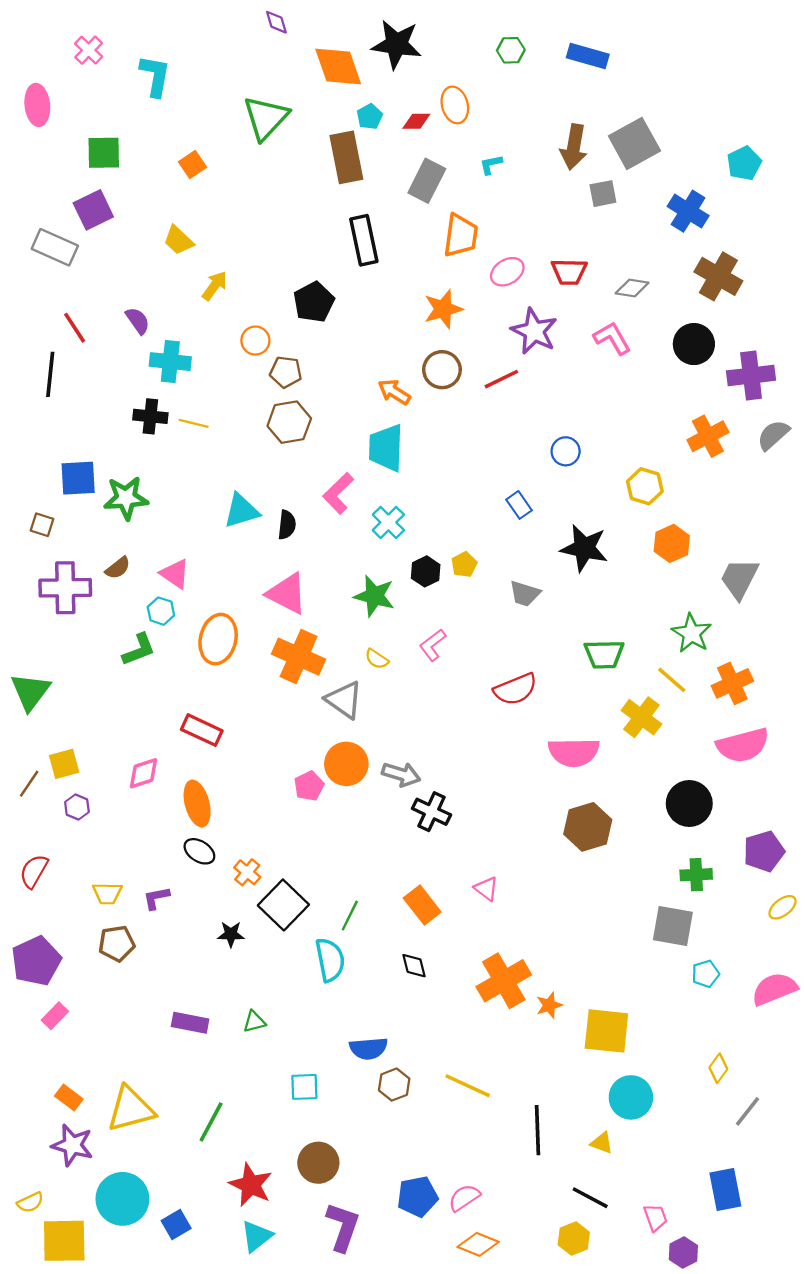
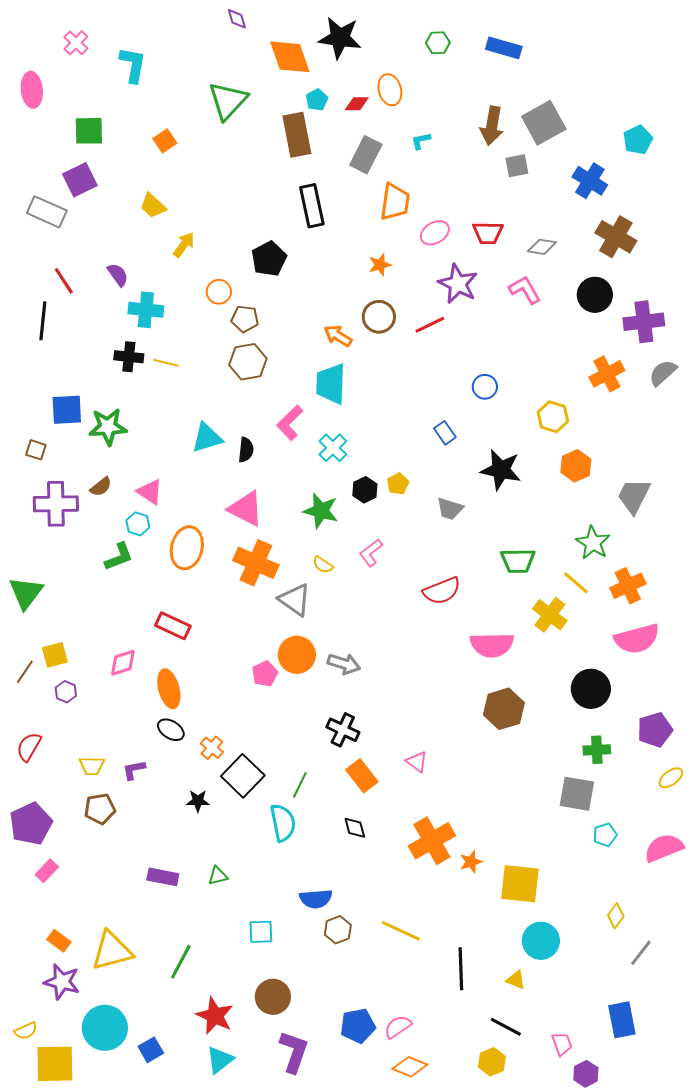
orange star: (443, 309) -> (380, 265), size x0.7
black cross: (431, 812) -> (343, 730), moved

